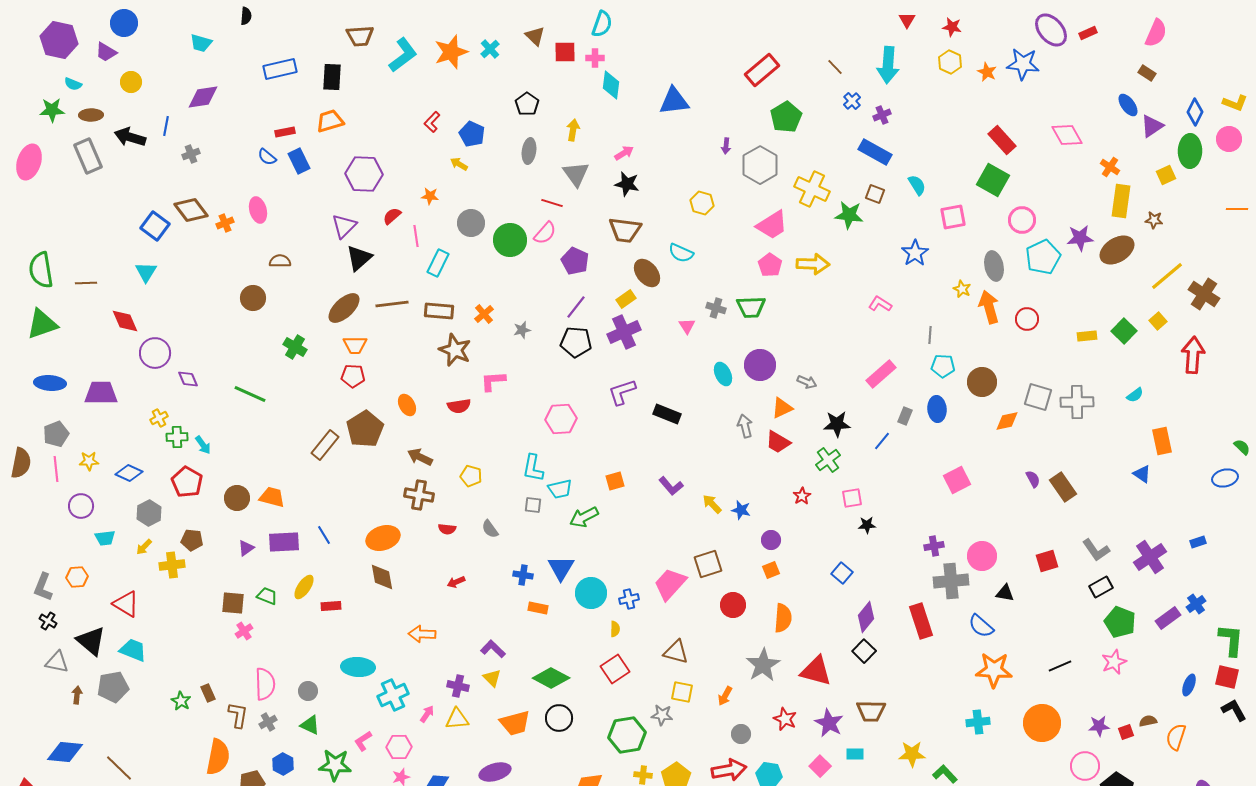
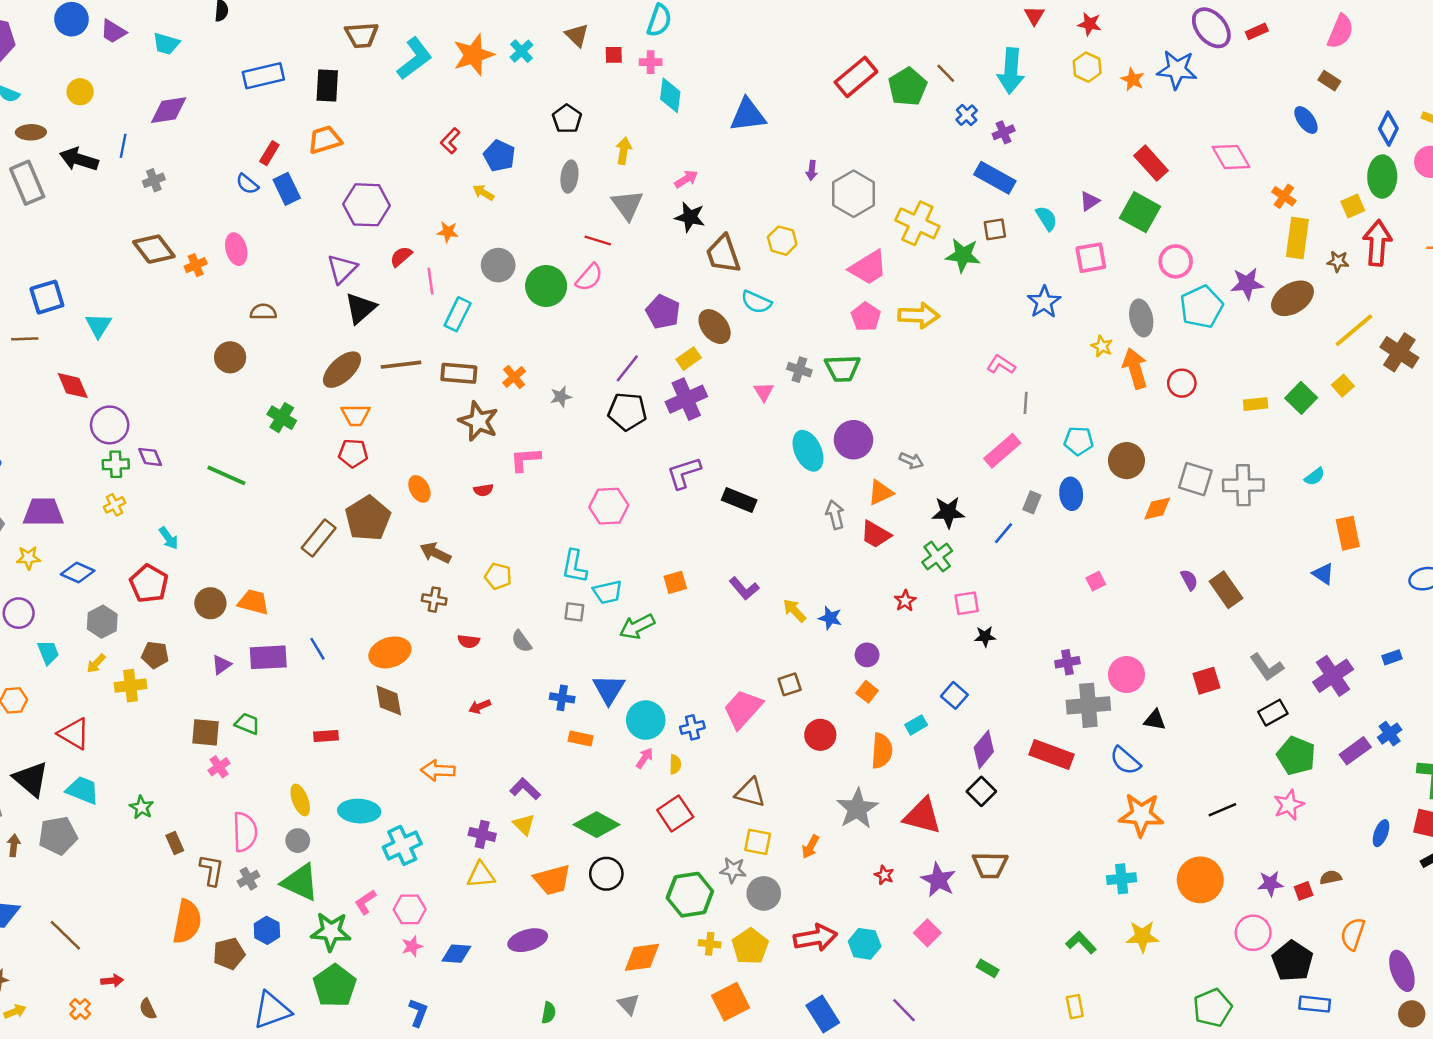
purple trapezoid: (106, 52) -> (113, 31), moved
red square: (565, 52) -> (614, 55), size x0.7
green pentagon: (786, 117) -> (908, 87), moved
purple triangle: (1152, 126) -> (1090, 201), moved, size x0.7
red rectangle: (285, 132) -> (269, 153), turned -48
brown square: (875, 194) -> (995, 229), turned -30
blue square: (155, 226) -> (47, 297), moved, turned 36
brown trapezoid: (625, 230) -> (723, 254), moved, turned 64
purple pentagon: (575, 261) -> (663, 312), moved
gray line: (930, 335) -> (1026, 403), moved
red arrow: (1193, 355) -> (1377, 243), moved
cyan ellipse: (723, 374) -> (808, 451), size x1.4
purple trapezoid: (101, 393) -> (43, 512), moved
red semicircle: (459, 406) -> (483, 490), size x0.7
green cross: (177, 437) -> (116, 464), moved
pink square: (957, 480) -> (1096, 581), size x0.6
brown cross: (419, 495) -> (434, 600), size x0.7
cyan trapezoid: (105, 538) -> (48, 652), turned -105
brown square: (708, 564) -> (790, 684), size x0.7
orange square: (771, 570) -> (867, 692), turned -30
yellow ellipse: (304, 587) -> (300, 800), moved, turned -55
red rectangle: (921, 621) -> (1051, 754), turned -52
green star: (181, 701) -> (142, 807), moved
pink arrow: (427, 714) -> (644, 758), moved
red star: (785, 719) -> (884, 875), size x0.7
green triangle: (310, 725) -> (300, 882), size x1.6
gray circle: (741, 734) -> (764, 893), moved, size x1.4
orange semicircle: (1176, 737) -> (1353, 934), moved
cyan rectangle: (855, 754) -> (916, 725), moved, turned -30
yellow star: (912, 754) -> (1142, 936), moved

